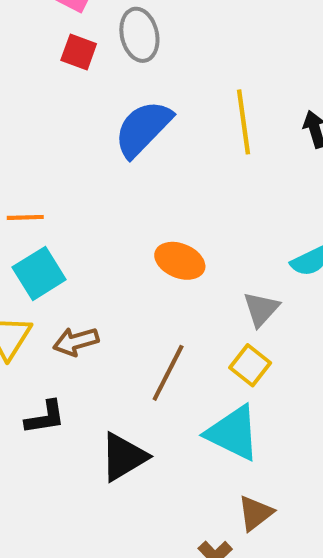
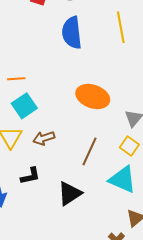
blue semicircle: (143, 129) -> (72, 33), turned -48
orange ellipse: (180, 261) -> (93, 96), size x1.4

